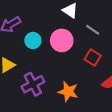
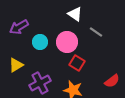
red square: (93, 58) -> (77, 63), moved

